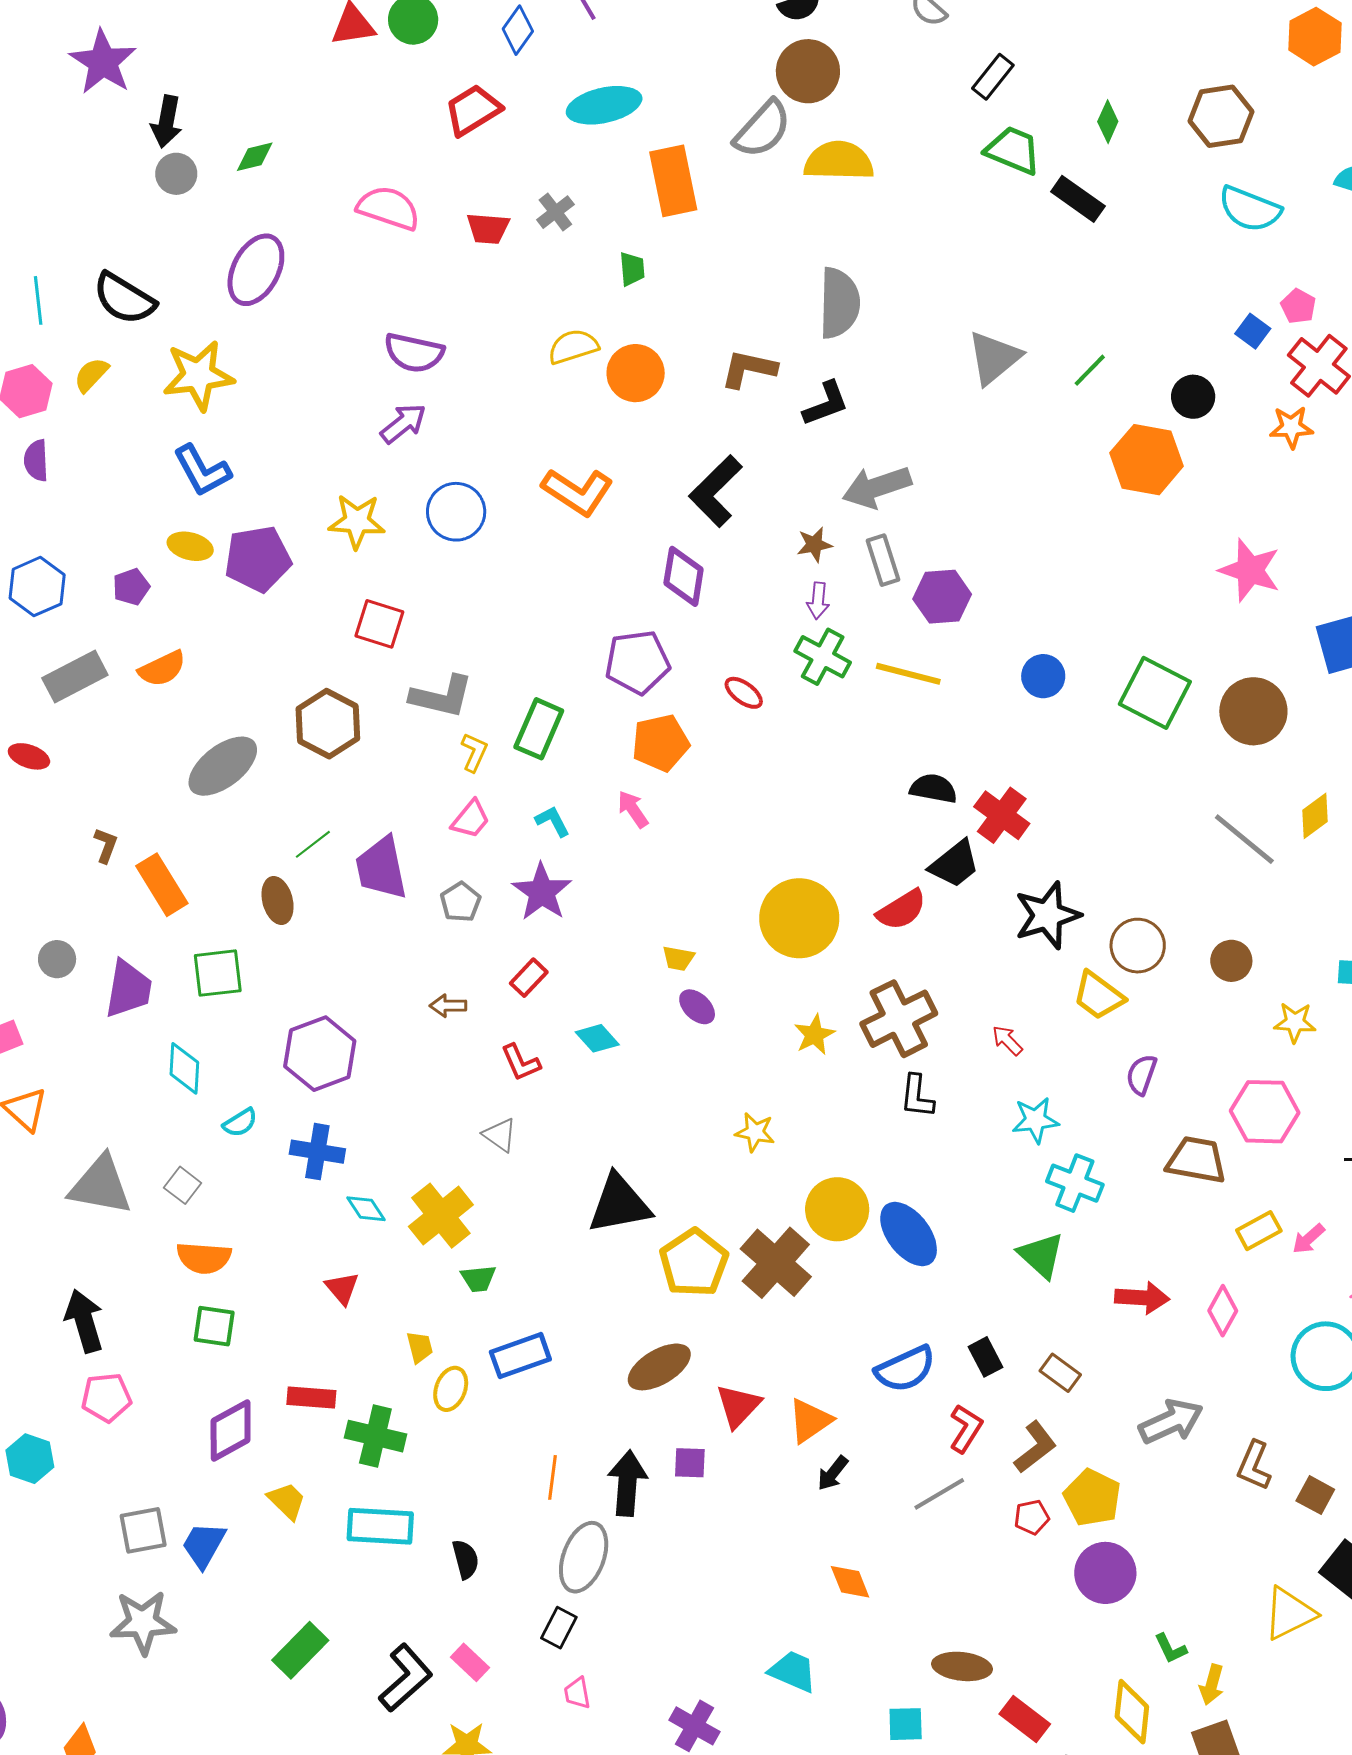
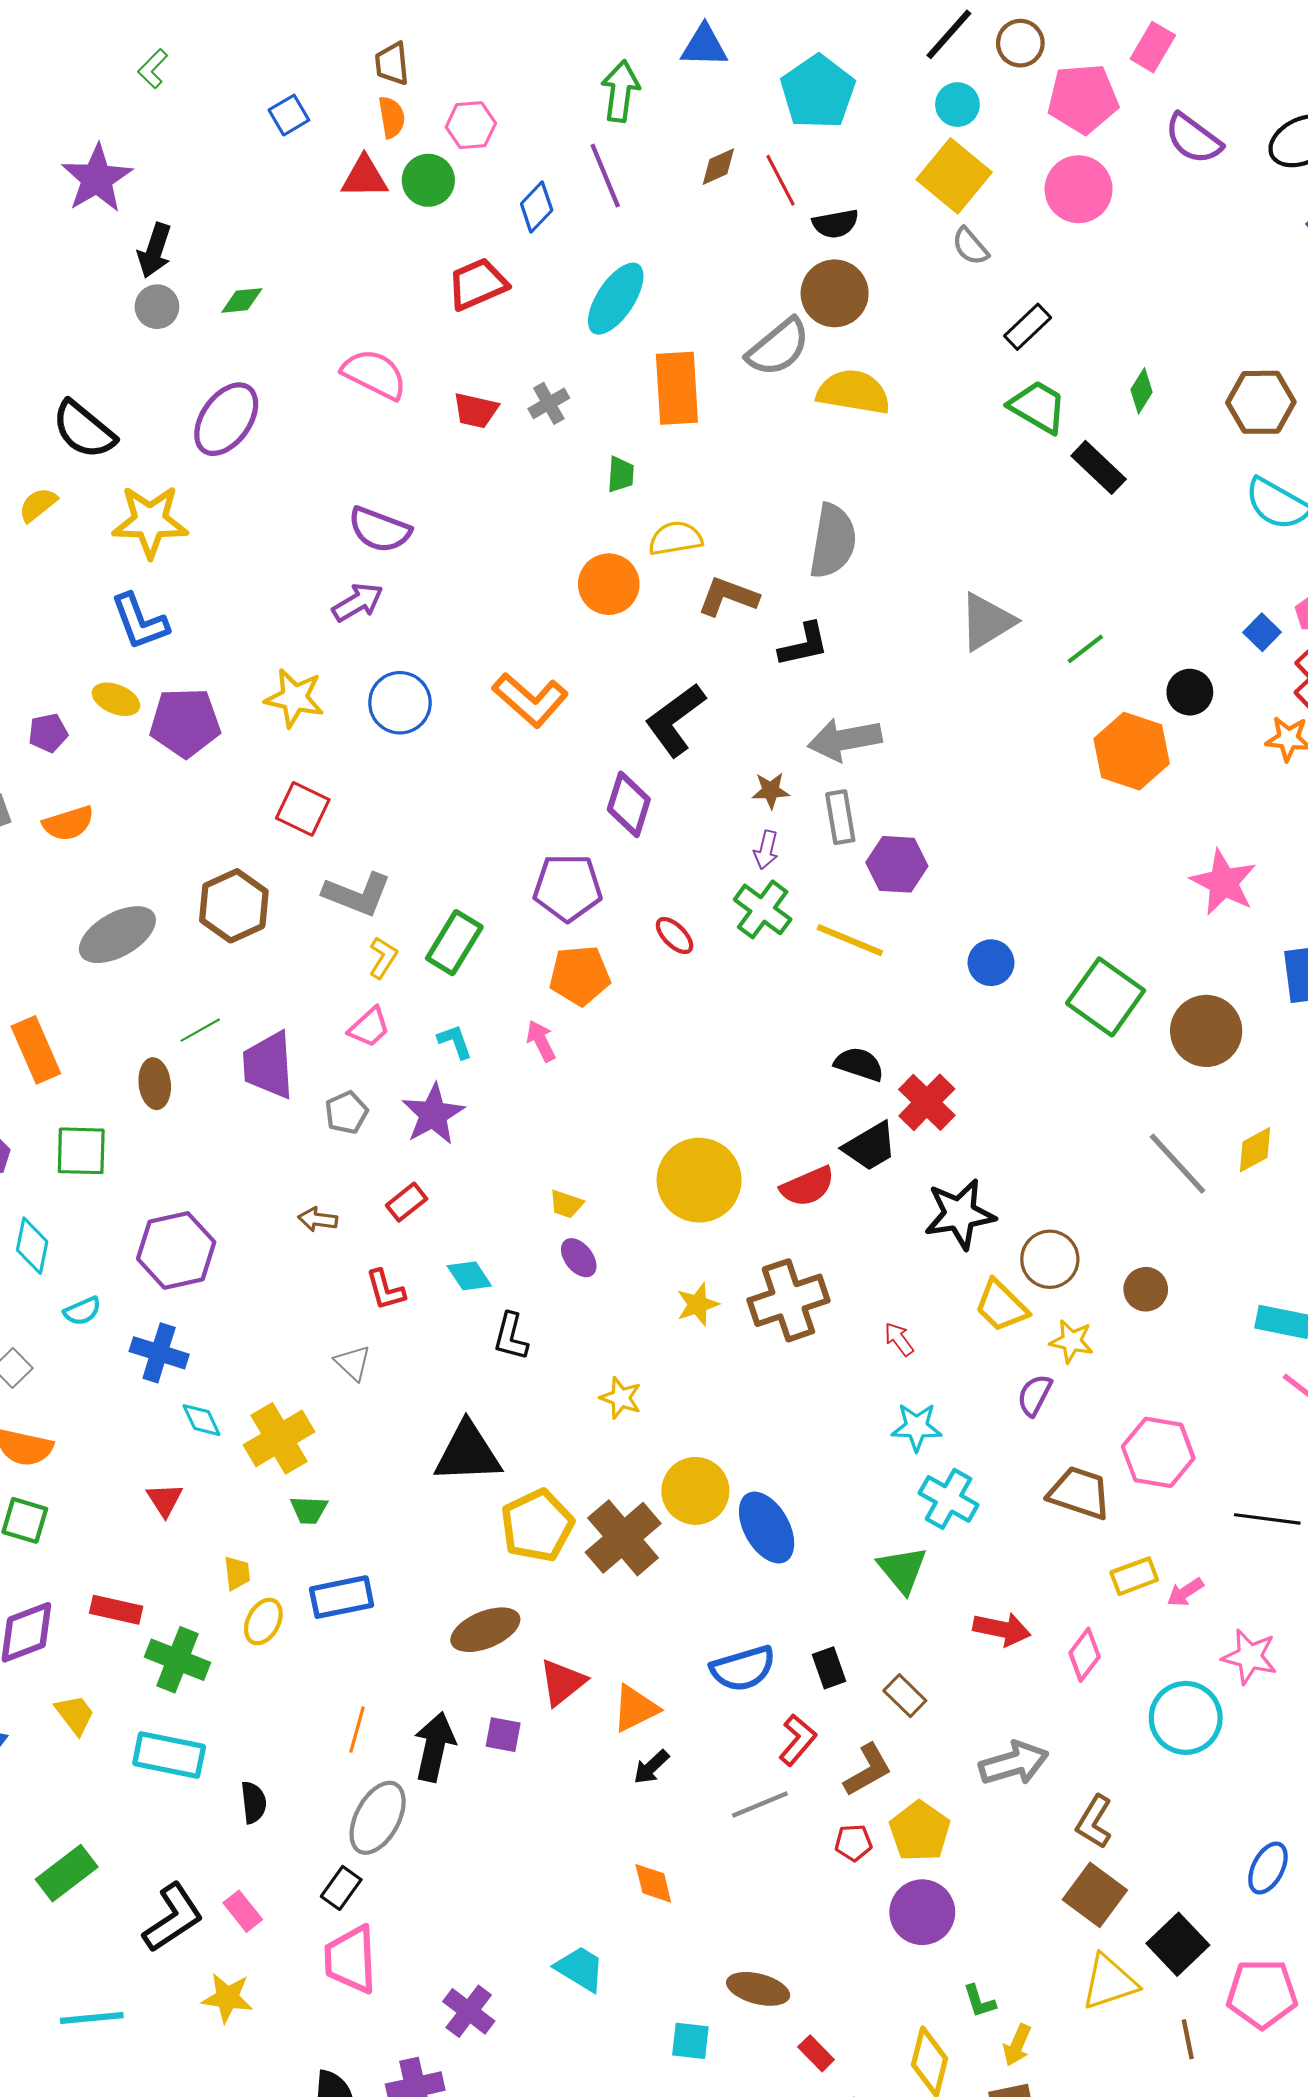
cyan ellipse: (604, 105) -> (616, 299), turned -52
yellow semicircle: (573, 347) -> (675, 538), moved
yellow star: (1295, 1022) -> (1072, 1341), moved
black L-shape: (917, 1096) -> (511, 1337), moved
brown square: (1315, 1495) -> (1095, 1895), moved, size x1.5
pink trapezoid: (577, 1693) -> (351, 1959), size x2.0
red rectangle: (1025, 1719) -> (816, 2053), size x0.7

